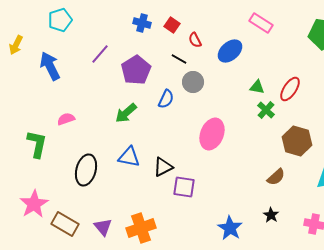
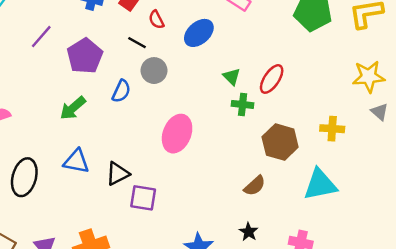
green triangle: (257, 87) -> (232, 77), turned 35
green cross: (266, 110) -> (243, 104), turned -36

